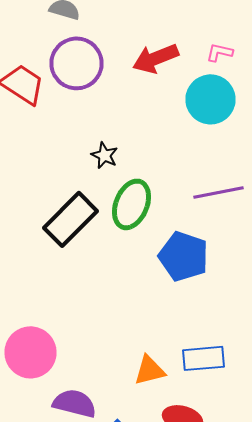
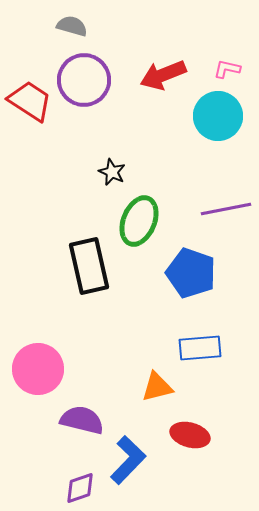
black rectangle: (70, 219) -> (89, 266), moved, turned -58
blue rectangle: (204, 358) -> (200, 348), moved

